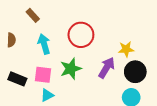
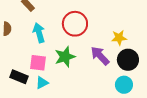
purple arrow: (107, 68) -> (100, 56), turned -75
black rectangle: (17, 79) -> (19, 77), moved

